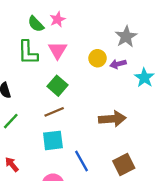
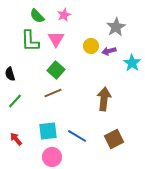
pink star: (58, 19) -> (64, 15), moved
brown arrow: (112, 119) -> (104, 99), turned -80
cyan square: (53, 140) -> (48, 131), moved
blue line: (82, 161) -> (77, 136), turned -30

